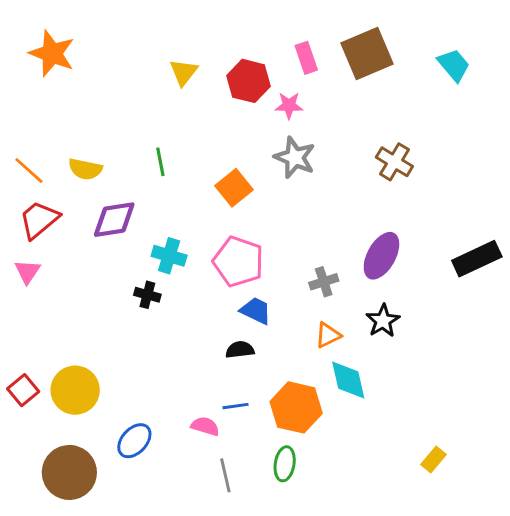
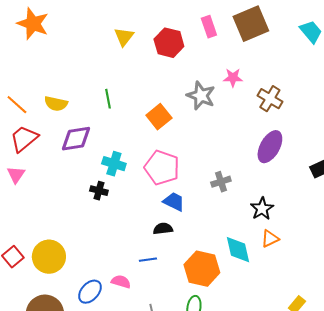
pink star: (289, 105) -> (233, 78), moved
purple ellipse: (381, 256) -> (270, 147), moved
orange triangle: (328, 335) -> (270, 239), moved
blue line: (236, 406) -> (148, 260), moved
pink semicircle: (205, 426) -> (121, 282), moved

